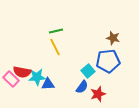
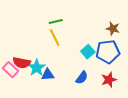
cyan square: (88, 71) -> (88, 52), moved
cyan star: (37, 77) -> (37, 68), turned -30
red star: (98, 94) -> (109, 80), moved

